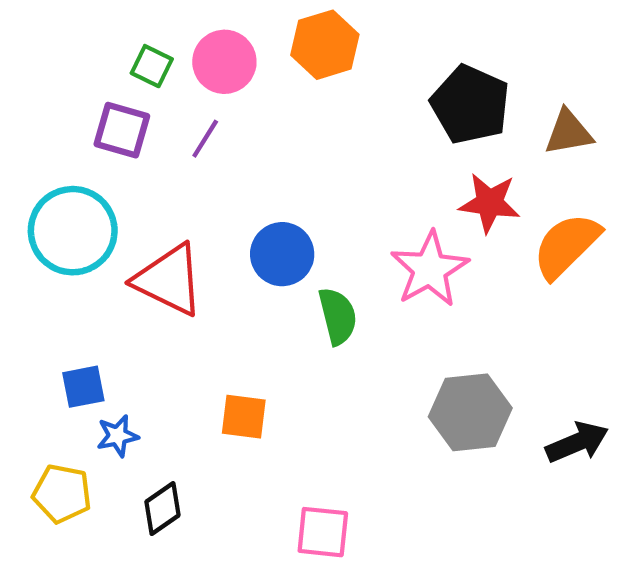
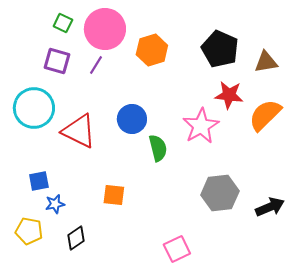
orange hexagon: (325, 45) -> (152, 50), moved
pink circle: (224, 62) -> (105, 29), size x1.4
green square: (152, 66) -> (63, 23), moved
pink square: (323, 532) -> (177, 249), moved, turned -32

